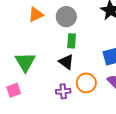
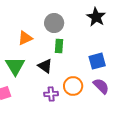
orange triangle: (36, 15) -> (25, 38), moved
black triangle: (66, 62) -> (45, 66), moved

